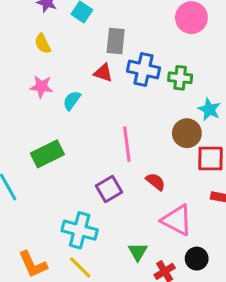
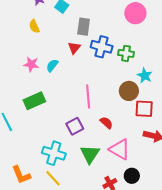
red triangle: (103, 73) -> (74, 48), turned 48
pink star: (41, 87) -> (31, 64), moved
green triangle: (138, 252) -> (90, 154), moved, size x1.5

